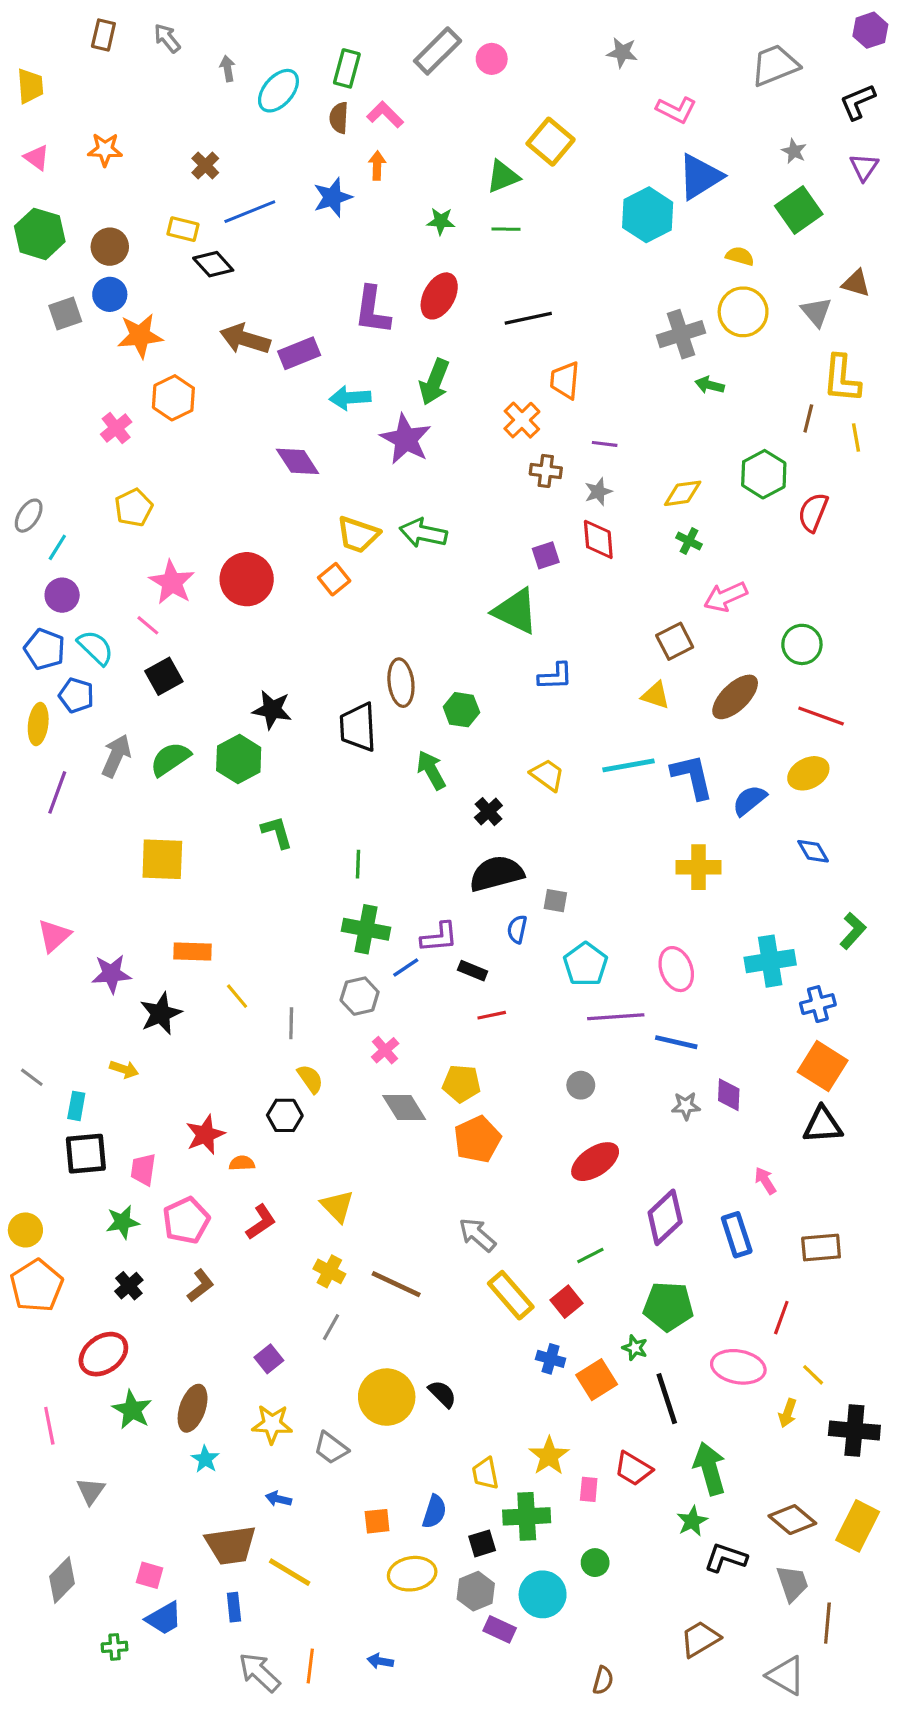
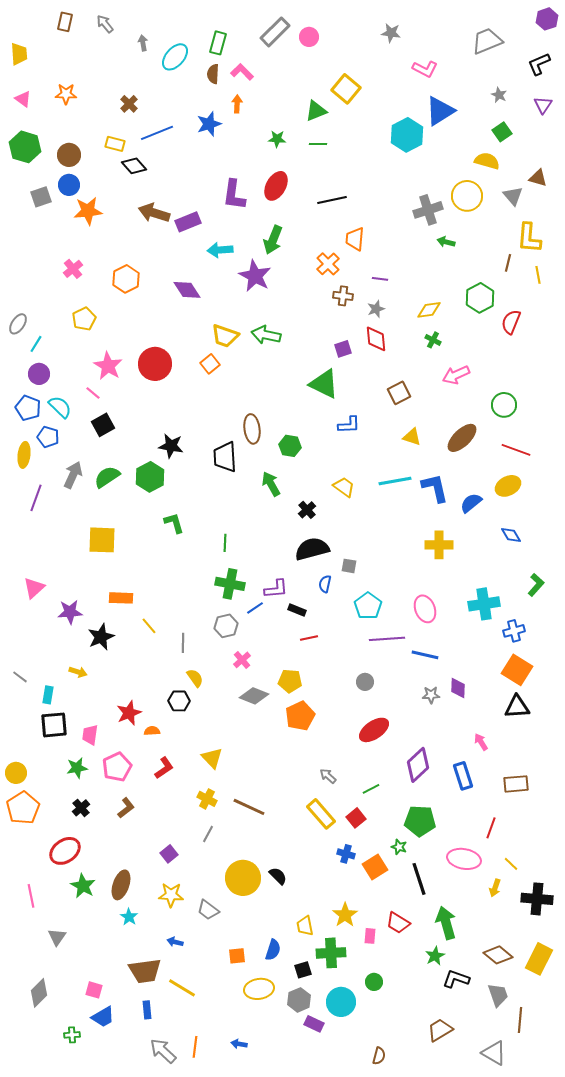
green square: (799, 210) -> (502, 132), size x0.7
yellow semicircle: (740, 256) -> (487, 161), moved, size x1.4
orange hexagon: (173, 398) -> (126, 279), moved
brown square: (675, 641) -> (399, 393), moved
gray diamond: (404, 1107) -> (254, 696), turned -36
gray arrow: (477, 1235) -> (328, 776), moved, size x0.7

